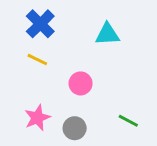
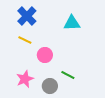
pink circle: (81, 83) -> (45, 55), moved
green line: (128, 121) -> (68, 75), moved

